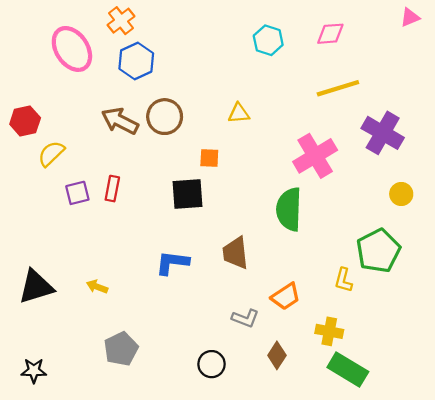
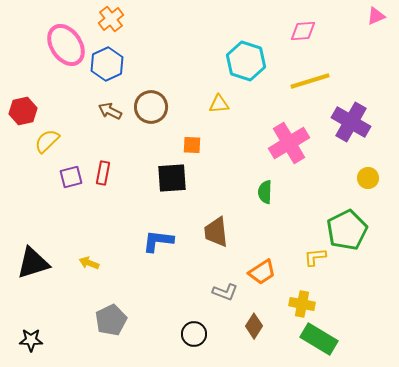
cyan hexagon: (268, 40) -> (246, 61), moved, size x1.4
blue hexagon: (136, 61) -> (107, 64), moved
brown arrow: (120, 121) -> (110, 111), size x0.7
green semicircle: (289, 209) -> (265, 192), size x0.6
yellow L-shape: (343, 280) -> (315, 257), turned 70

